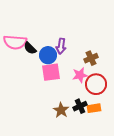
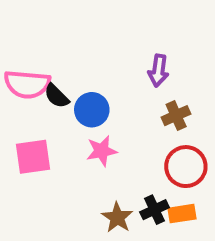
purple arrow: (61, 46) -> (158, 71), moved
pink square: (51, 72) -> (33, 157), moved
pink star: (80, 75) -> (102, 151), moved

